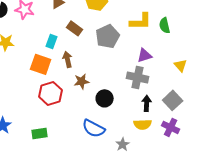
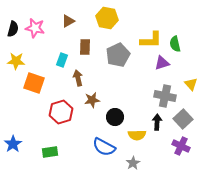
brown rectangle: (75, 28) -> (85, 47), turned 56
purple triangle: (145, 55) -> (162, 63), moved
orange square: (41, 64) -> (34, 83), moved
gray cross: (138, 77) -> (165, 96), moved
yellow semicircle: (143, 124) -> (137, 135), moved

